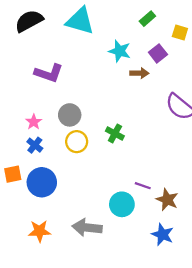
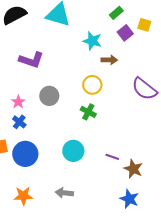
purple square: (158, 53) -> (125, 33), moved
yellow circle: (77, 142) -> (92, 85), moved
cyan circle: (122, 204) -> (73, 151), moved
gray arrow: (87, 228) -> (64, 193), size x0.7

